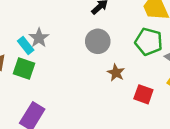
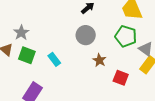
gray star: (39, 38) -> (21, 33), moved
cyan rectangle: (26, 45) -> (54, 59), moved

